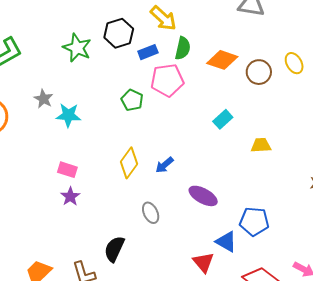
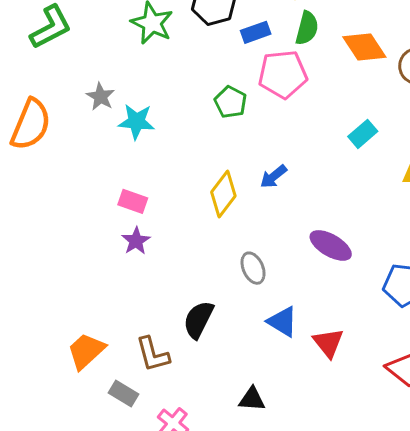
orange diamond: (222, 60) -> (364, 47), turned 36
blue arrow: (164, 165) -> (273, 177), moved
blue triangle: (226, 242) -> (282, 322), moved

